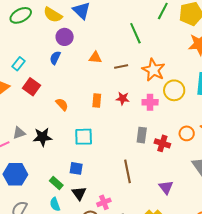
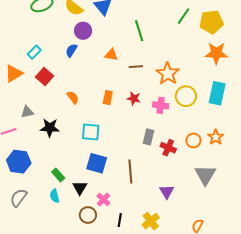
green line: (135, 33) -> (139, 31), moved
gray triangle: (19, 133) -> (27, 112), moved
blue square: (76, 168) -> (97, 163), moved, size x1.5
pink cross: (104, 202) -> (103, 200), turned -32

